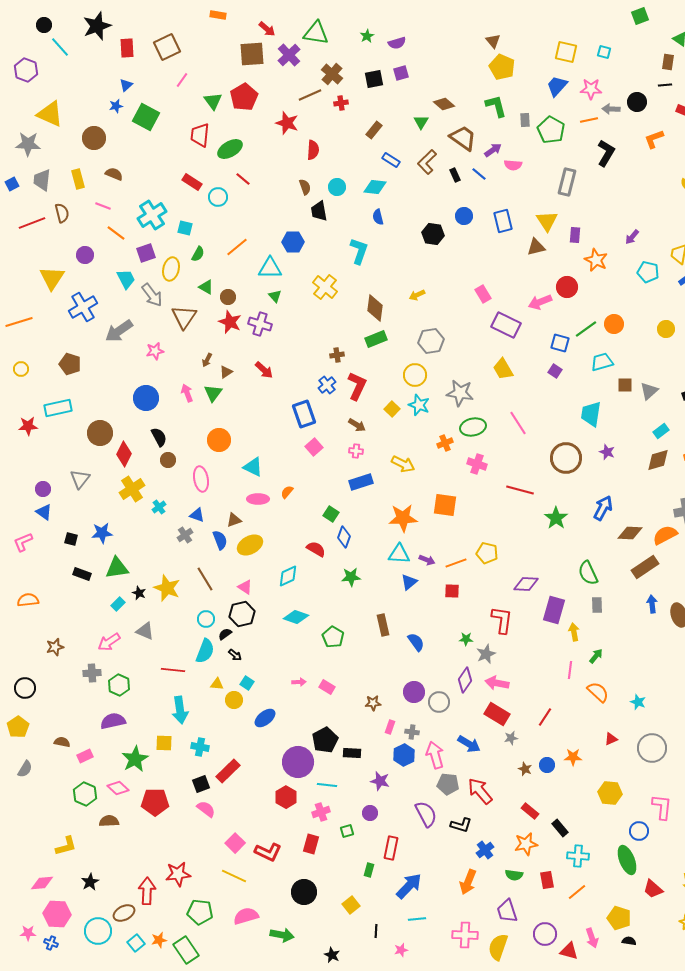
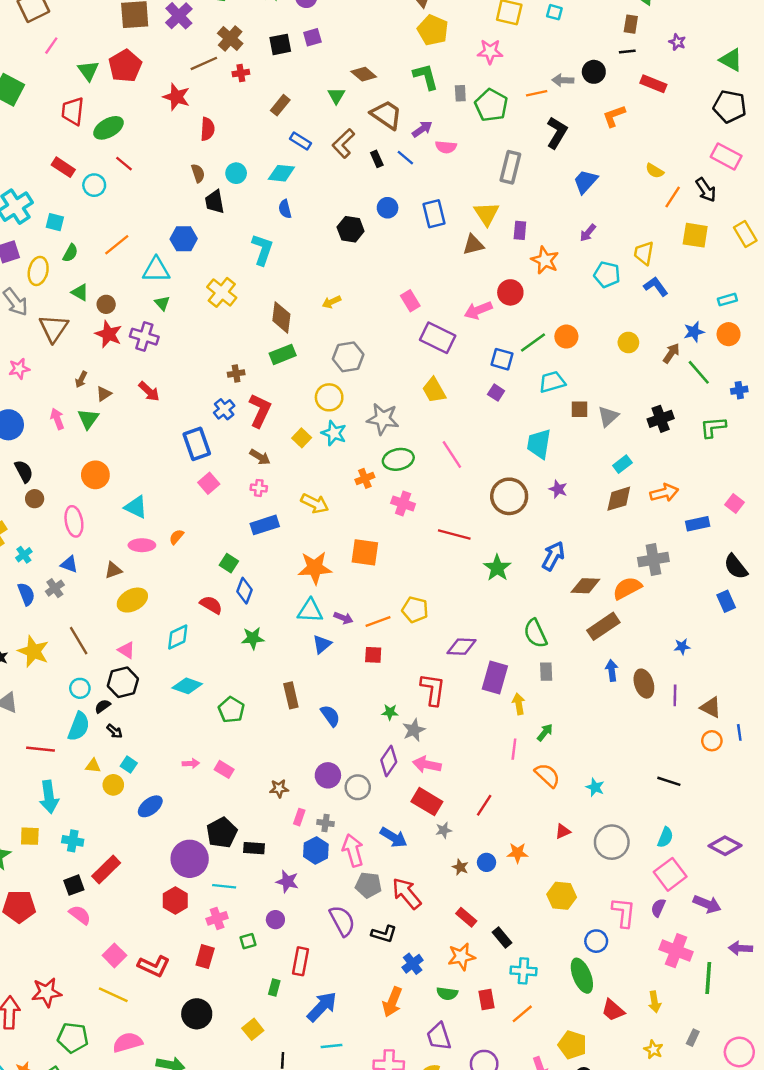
blue trapezoid: (557, 86) -> (585, 182), moved
pink star: (591, 89) -> (490, 52), moved
blue semicircle: (220, 540) -> (26, 594), moved

